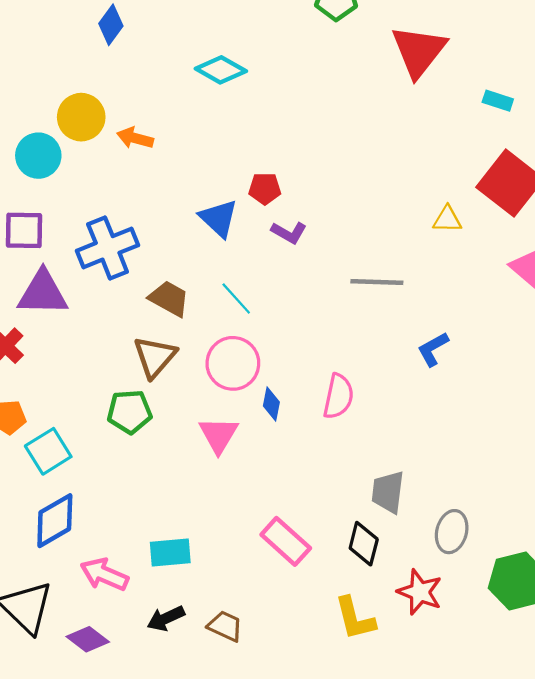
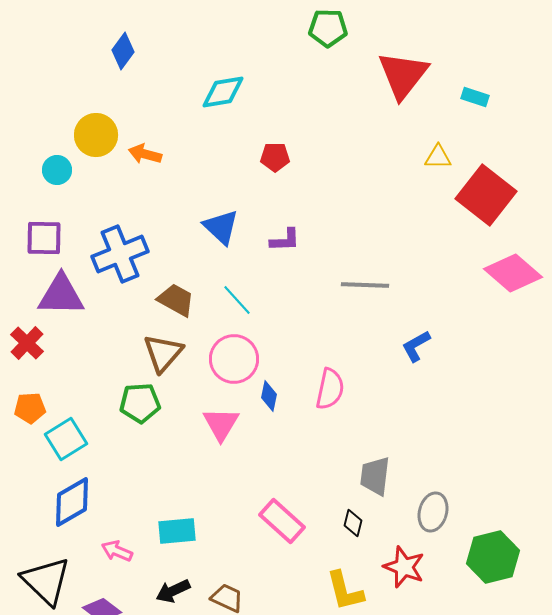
cyan diamond: (221, 70) -> (223, 92), turned -39
cyan rectangle: (498, 101) -> (475, 97), moved
cyan circle: (38, 156) -> (57, 170), size x0.7
red pentagon: (265, 189) -> (275, 157), moved
yellow triangle: (447, 219) -> (438, 157), moved
purple L-shape: (289, 233) -> (285, 240), turned -32
black diamond: (364, 544) -> (353, 523), size x0.7
pink arrow: (104, 574) -> (117, 551), size x0.7

